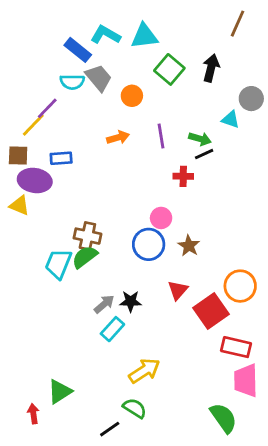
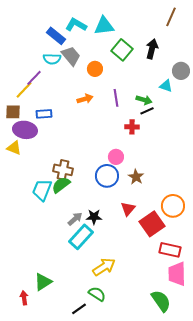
cyan rectangle: (112, 329) -> (81, 237), size x1.4

